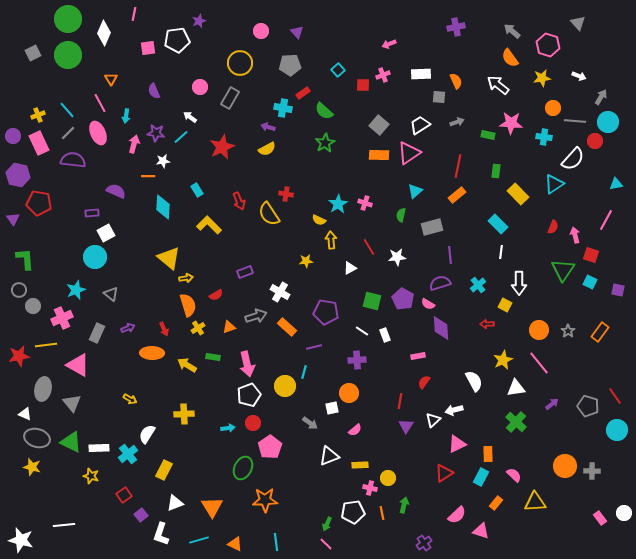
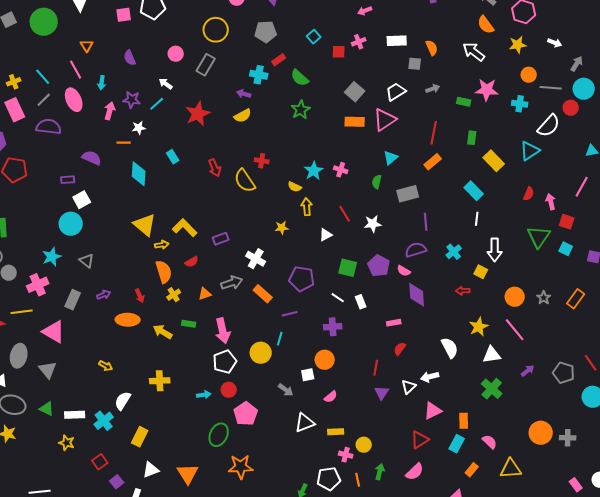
yellow L-shape: (209, 225) -> (185, 228), moved
green triangle: (71, 442) -> (47, 409), size x0.7
pink semicircle: (457, 515) -> (415, 472), moved

